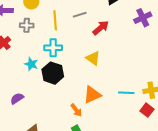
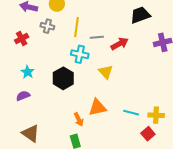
gray line: (80, 15) -> (97, 37), moved
cyan cross: (53, 48) -> (80, 54), moved
cyan star: (31, 64) -> (28, 72), moved

